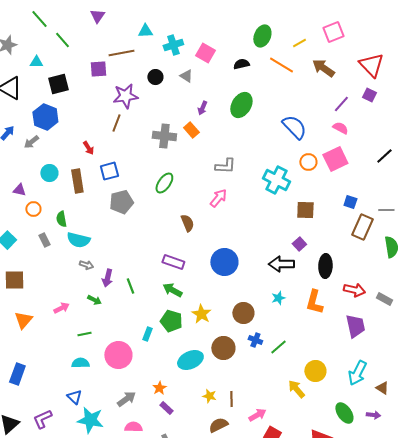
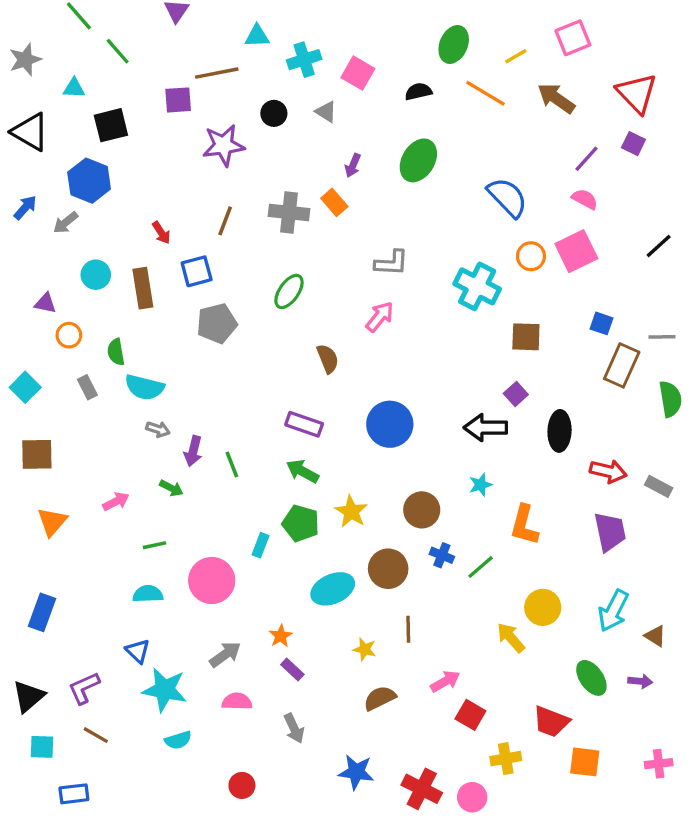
brown line: (116, 123) -> (225, 221), moved
orange L-shape: (314, 302) -> (524, 525), moved
brown line: (231, 399) -> (408, 629), moved

